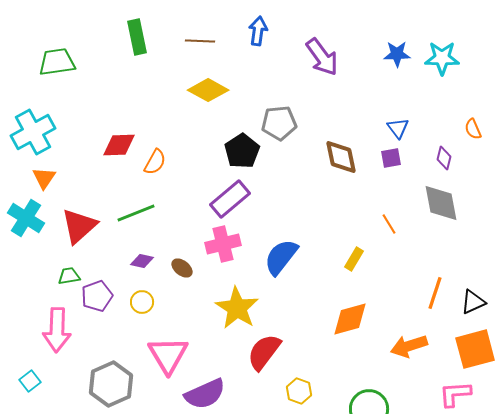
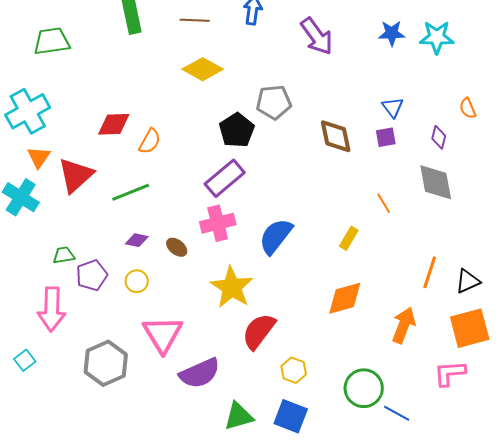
red triangle: (79, 226) -> (76, 175), moved
orange arrow: (409, 346) -> (404, 325), turned 129

